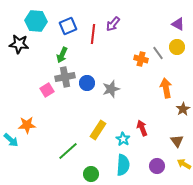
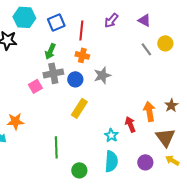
purple arrow: (113, 24) -> (111, 20), moved
purple triangle: (178, 24) -> (144, 20), moved
orange cross: (141, 59) -> (82, 55), moved
orange arrow: (166, 88) -> (149, 111), moved
gray star: (111, 89) -> (102, 75), moved
yellow rectangle: (98, 130) -> (79, 108), moved
brown triangle: (177, 141) -> (165, 137), size x1.5
green line: (68, 151) -> (56, 147), turned -50

